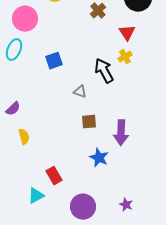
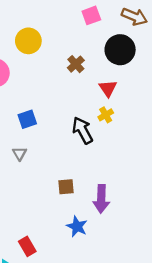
gray triangle: (80, 92) -> (20, 154), moved, turned 40

